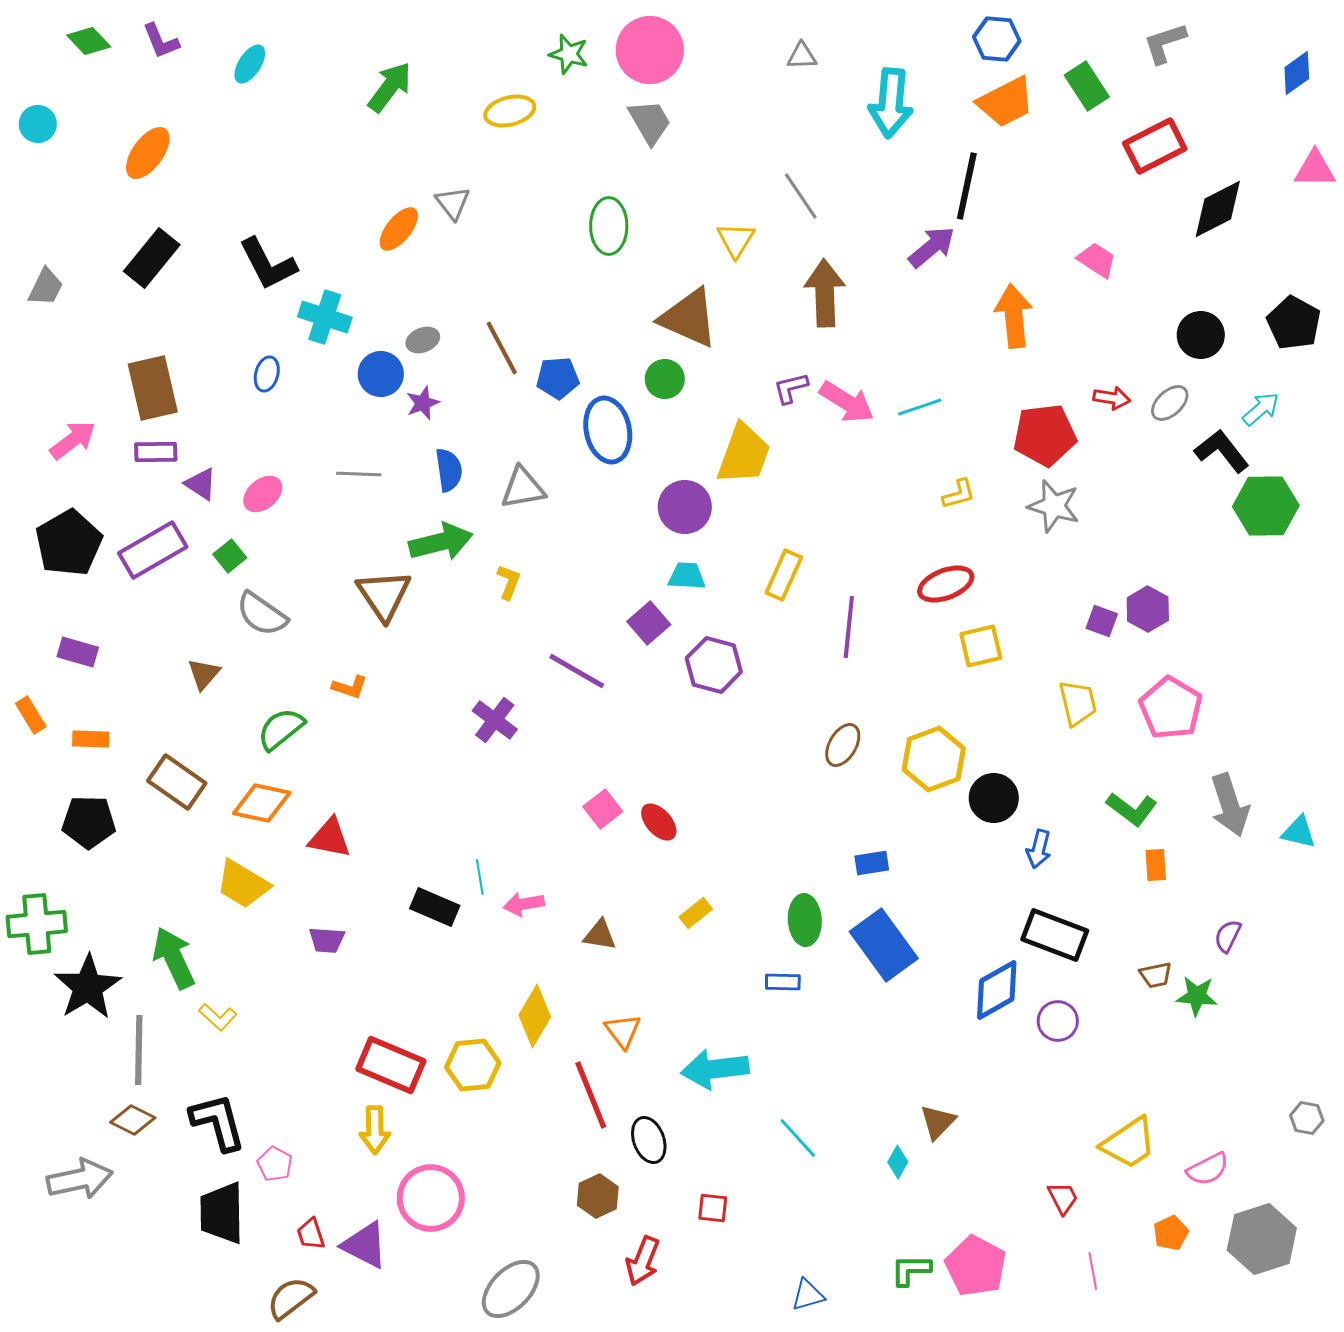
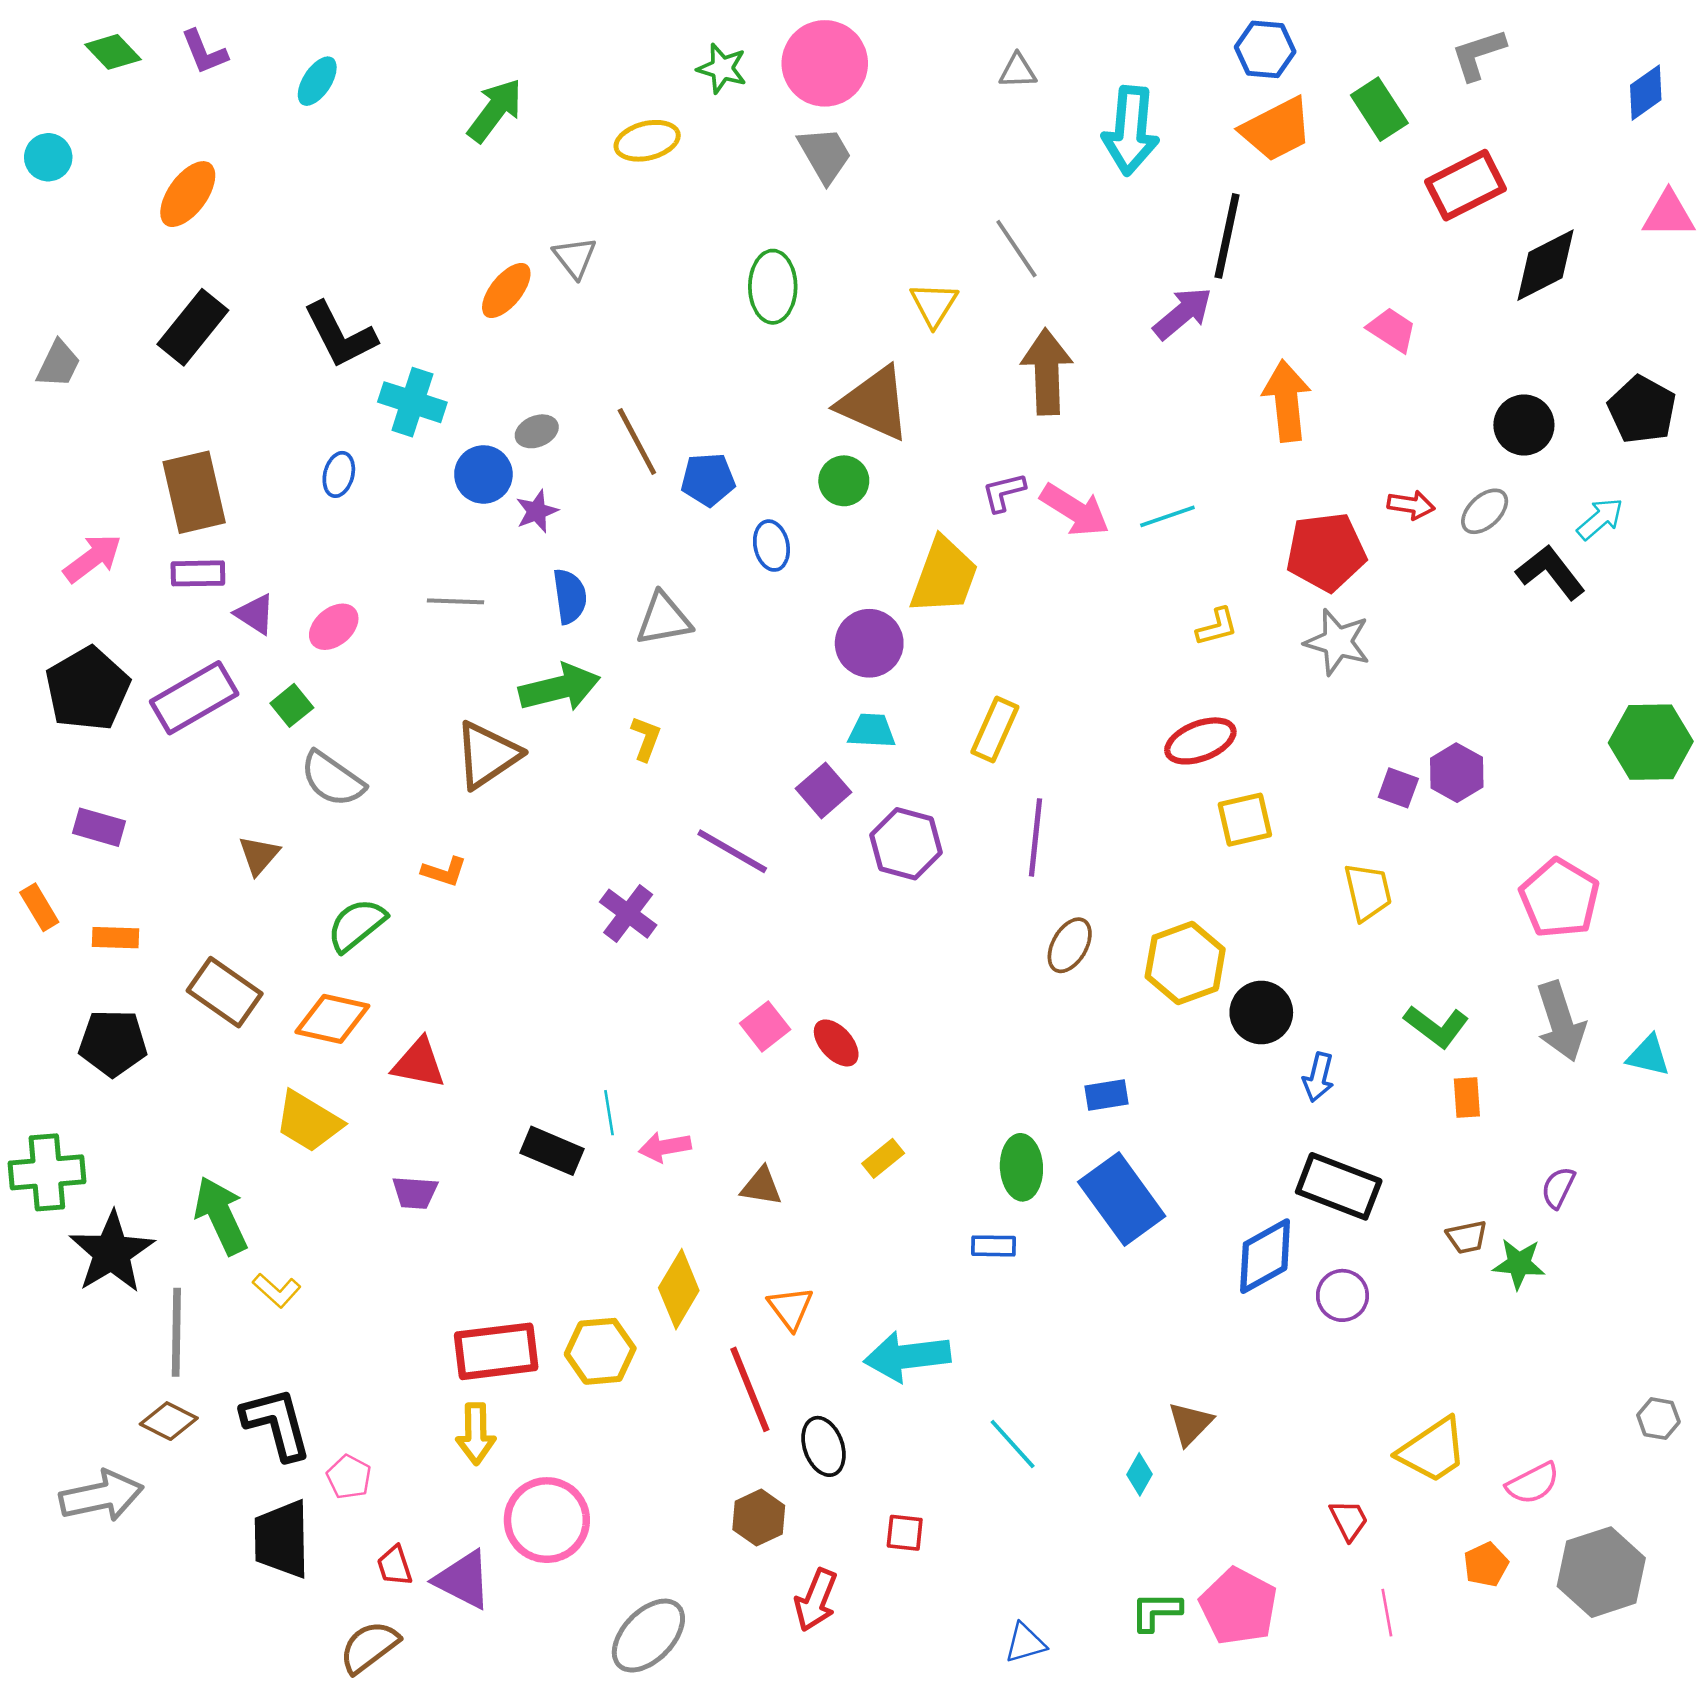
blue ellipse: (608, 430) -> (771, 546), size x0.6
green hexagon: (1266, 506) -> (1651, 742), moved
brown triangle: (384, 595) -> (487, 755), turned 30
purple line: (849, 627) -> (1035, 837), moved
pink pentagon: (1171, 708) -> (1559, 898), moved
red rectangle: (391, 1065) -> (496, 1351), turned -30

